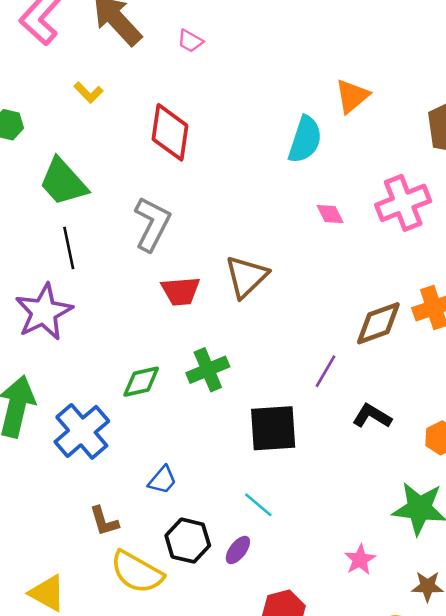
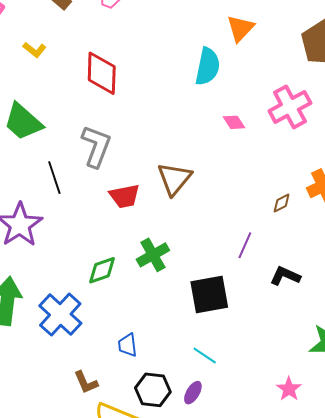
black line: (69, 248) -> (54, 178), moved
brown diamond: (378, 323) -> (282, 203), size x0.5
blue trapezoid: (162, 480) -> (128, 345), turned 140

